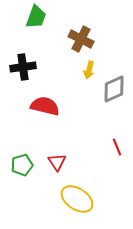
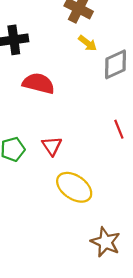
yellow arrow: (89, 70) -> (88, 43), turned -66

